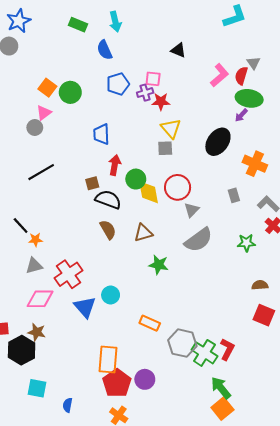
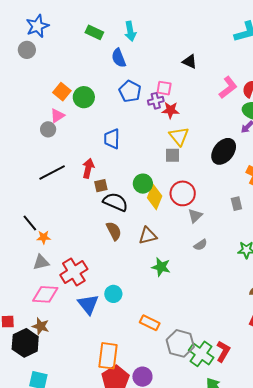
blue pentagon: (118, 84) -> (130, 91), turned -30
red arrow: (115, 165) -> (88, 168), moved
yellow diamond: (149, 192) -> (155, 197), turned 30
gray semicircle: (199, 240) -> (200, 245), size x0.5

